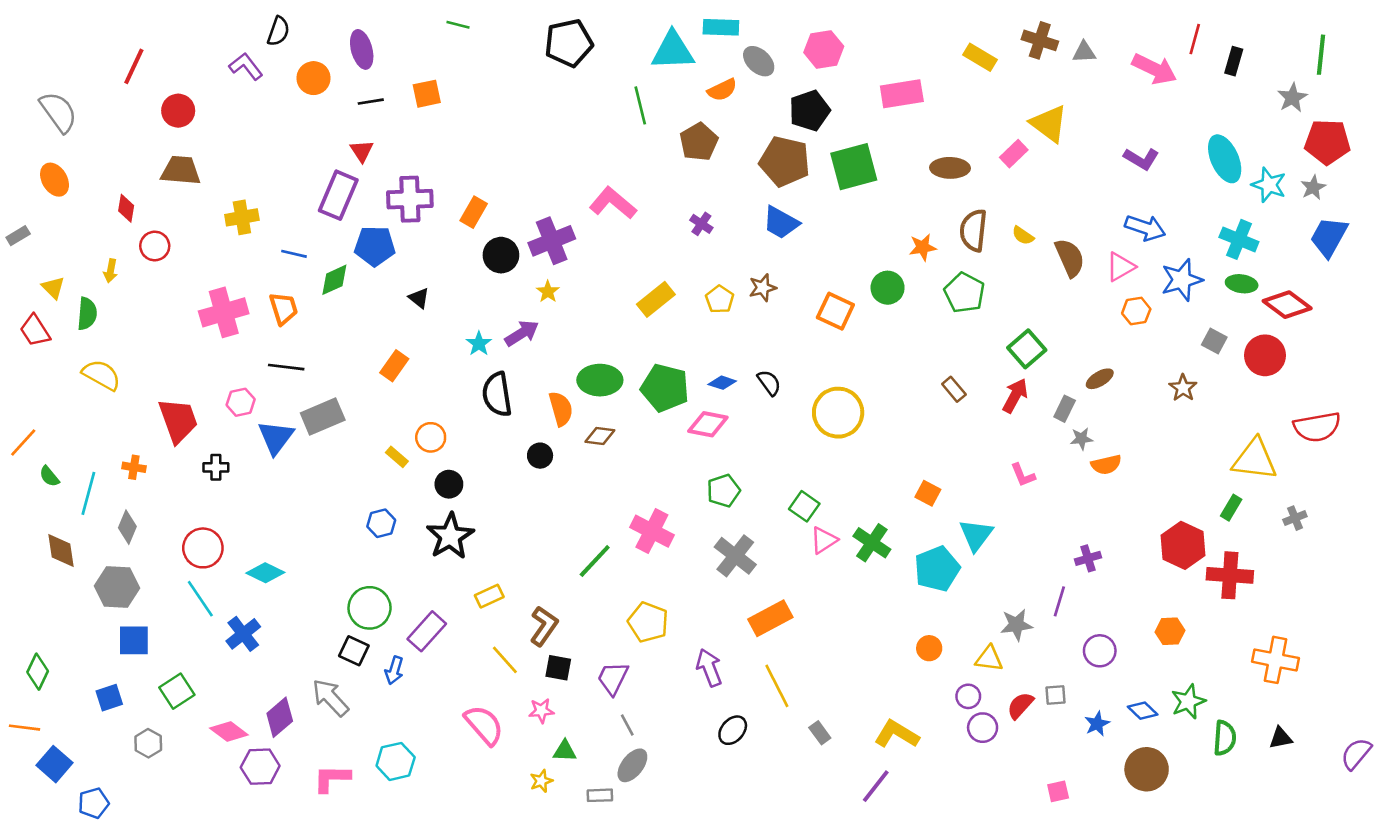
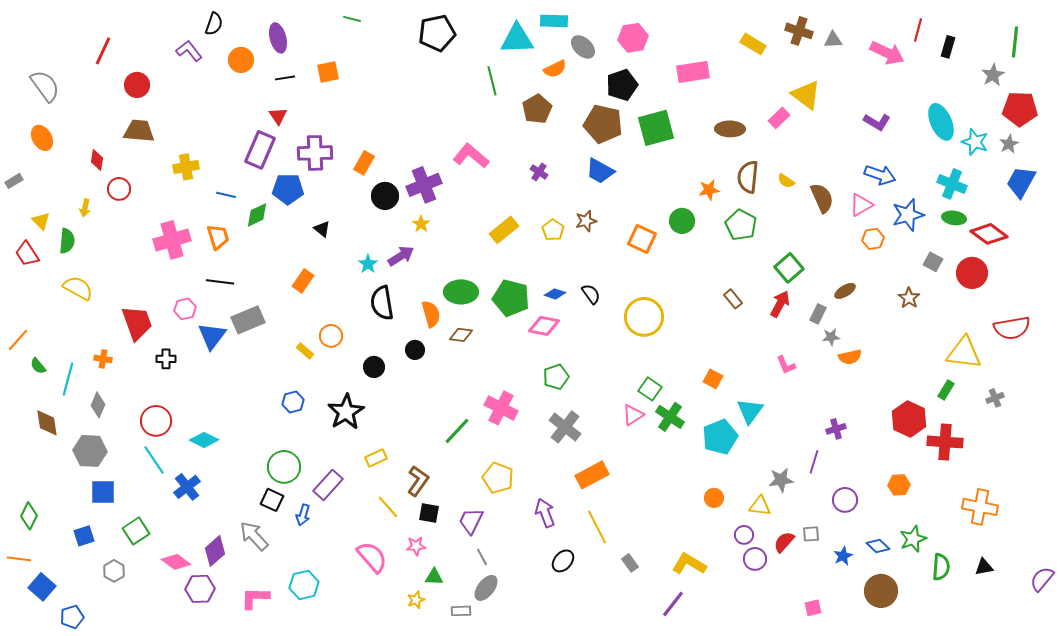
black circle: (449, 484) -> (374, 367), moved
green square: (804, 506) -> (650, 389), moved

